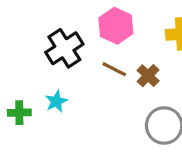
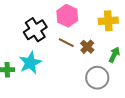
cyan star: (56, 101) -> (30, 63), size x1.6

